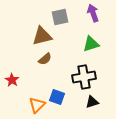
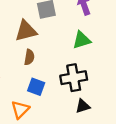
brown semicircle: (45, 59) -> (29, 57), turned -40
blue square: (57, 97) -> (36, 87), moved

